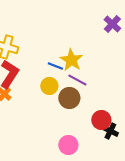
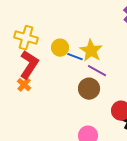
yellow circle: (49, 86) -> (60, 48), moved

